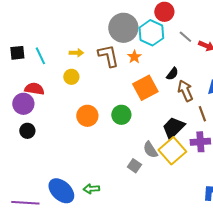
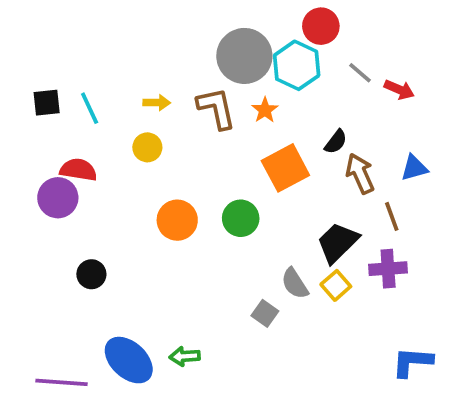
black circle: (27, 131) -> (91, 274), moved
yellow square: (172, 151) -> (336, 285), size x0.6

